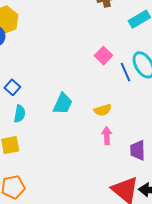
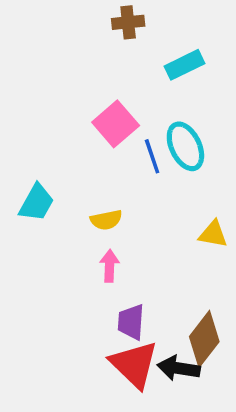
pink square: (103, 56) -> (116, 124), size x1.4
purple trapezoid: (138, 150) -> (131, 322), moved

